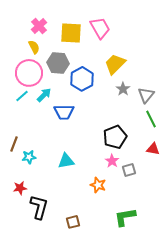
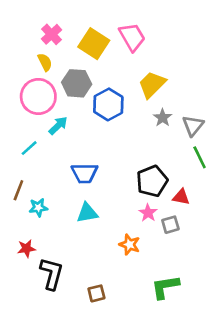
yellow square: (71, 33) -> (94, 44), turned 30
cyan line: (22, 96) -> (29, 148), moved
blue trapezoid: (64, 112) -> (85, 173), moved
red triangle: (153, 149) -> (181, 197), moved

